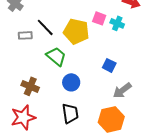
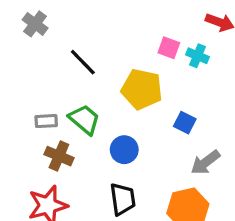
yellow pentagon: (76, 31) -> (142, 89), moved
gray rectangle: (25, 35) -> (46, 121), moved
green trapezoid: (56, 56) -> (84, 119), moved

